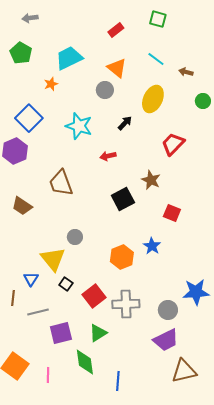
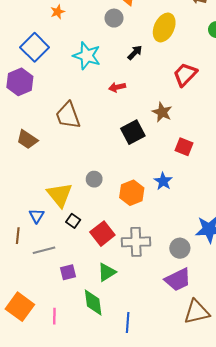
gray circle: (75, 237) -> (94, 179), moved
purple square: (61, 333) -> (68, 272), size x0.7

